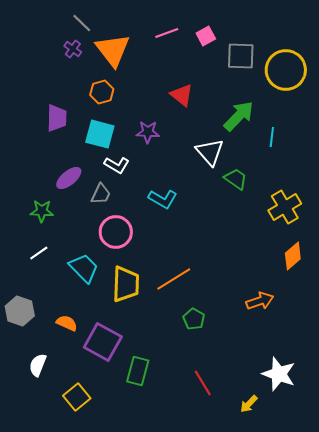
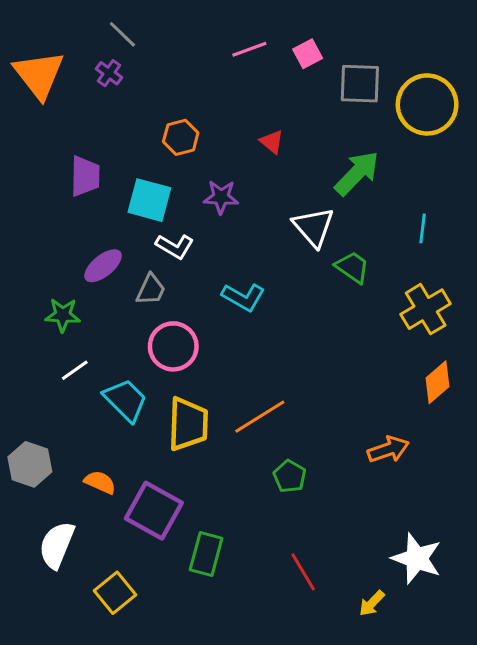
orange triangle: (113, 50) -> (39, 75), moved
orange hexagon: (102, 92) -> (181, 137), moved
red triangle: (182, 95) -> (272, 142), size x0.7
cyan line: (272, 137) -> (423, 228), moved
white line: (39, 253) -> (75, 370), moved
white semicircle: (38, 365) -> (57, 545), size x1.4

